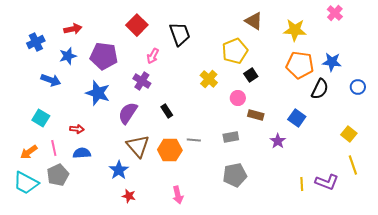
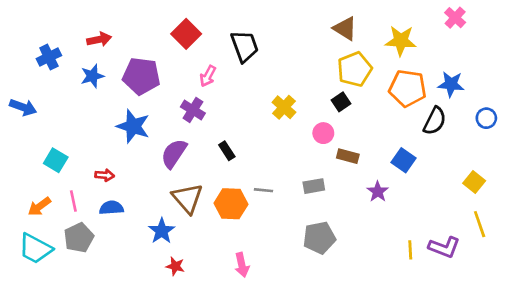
yellow pentagon: (235, 51) -> (355, 69), moved
blue arrow: (51, 80) -> (23, 107), moved

